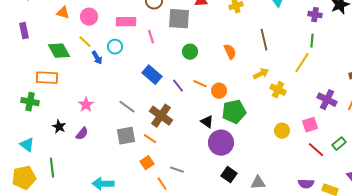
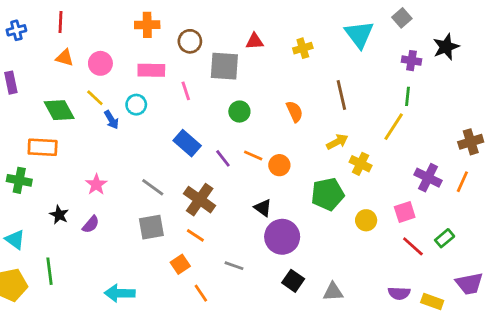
green pentagon: (234, 112) -> (328, 194), moved
orange line: (150, 139) -> (195, 235), moved
gray line: (177, 170) -> (234, 266), moved

